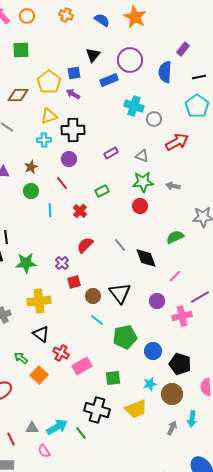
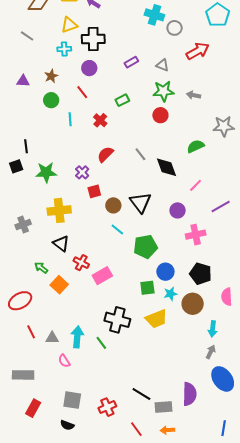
pink cross: (182, 316) -> (196, 235), moved
blue circle: (153, 351) -> (165, 272), moved
green square: (113, 378) -> (147, 288), moved
cyan arrow: (57, 427) -> (77, 337), turned -55
gray arrow: (172, 428) -> (211, 352), moved
red line: (11, 439) -> (31, 332), moved

